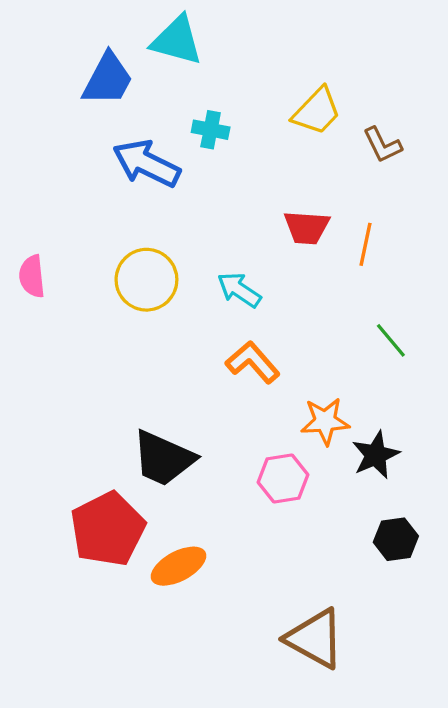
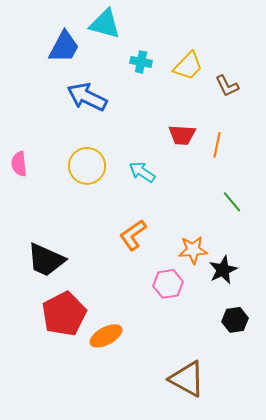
cyan cross: (211, 130) -> (141, 62), moved
orange L-shape: (253, 362) -> (133, 235), moved, turned -84
black trapezoid: (163, 458) -> (46, 260), moved

